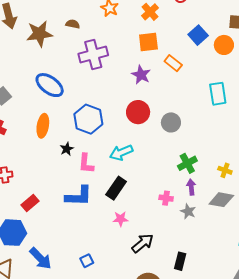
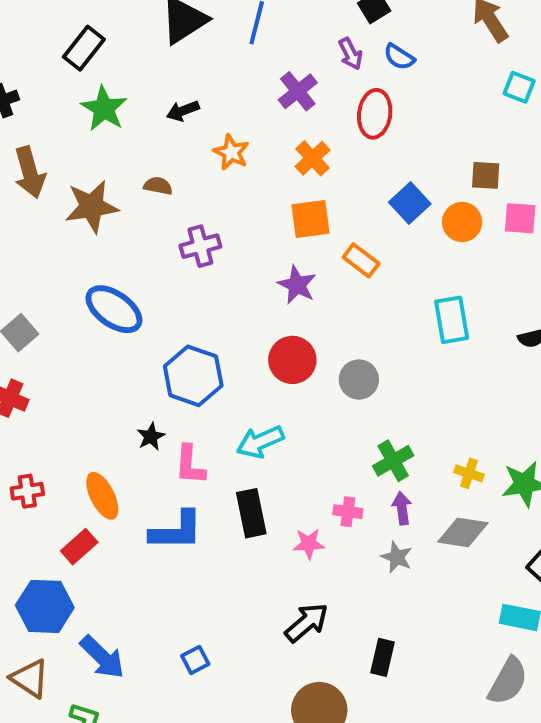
purple cross: (93, 54) -> (200, 246), size x0.7
orange ellipse: (43, 126) -> (102, 496), moved, turned -35
black rectangle: (116, 188) -> (251, 513), turned -45
pink cross: (166, 198) -> (348, 512), moved
pink star: (121, 219) -> (309, 544), moved

